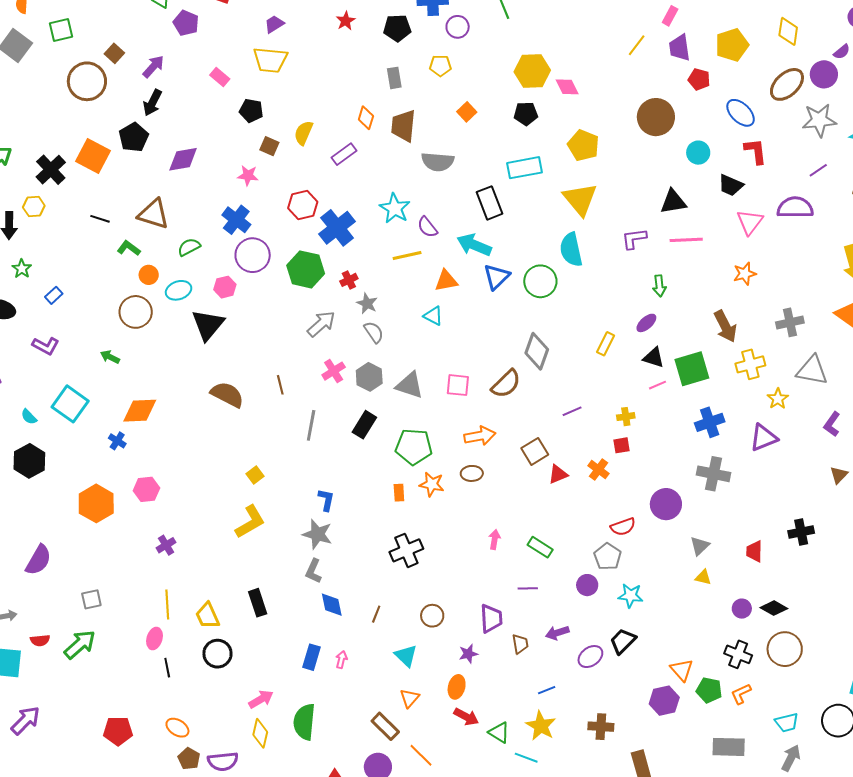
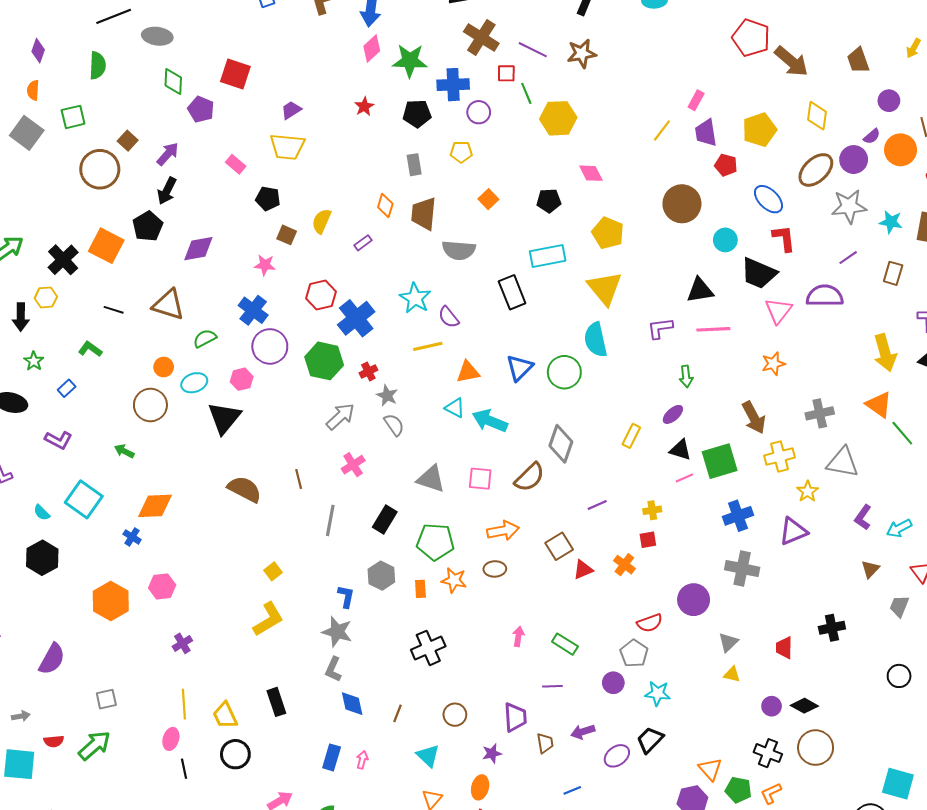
yellow hexagon: (532, 71) -> (558, 118), moved
purple rectangle: (344, 154) -> (363, 243), size x0.7
black trapezoid: (731, 185) -> (759, 273), size x1.4
cyan arrow: (474, 245) -> (490, 421), moved
green L-shape: (129, 248) -> (90, 349), moved
gray hexagon: (369, 377) -> (381, 576), moved

